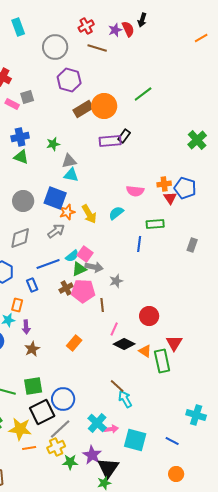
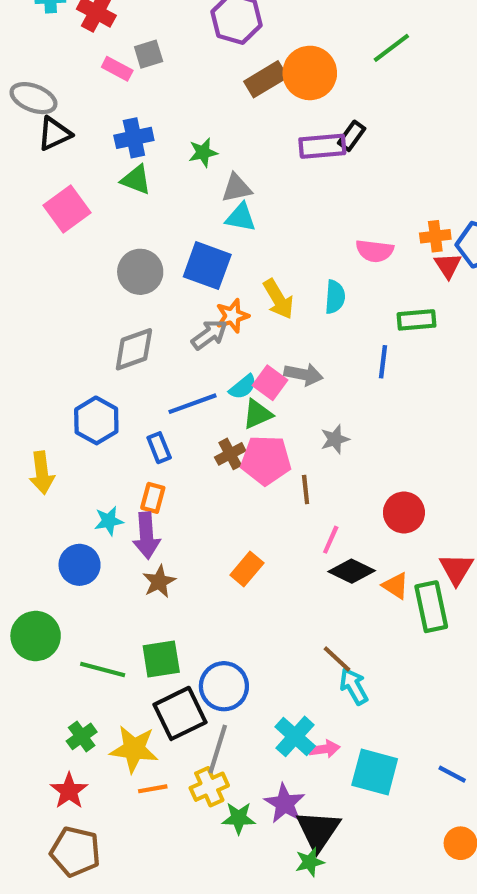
orange star: (67, 212) -> (232, 316), moved
cyan semicircle: (116, 213) -> (335, 297), turned 133
gray arrow: (94, 267) -> (303, 374), moved
orange rectangle: (17, 305) -> (153, 498), moved
purple arrow: (26, 327) -> (147, 536), size x1.5
gray line: (60, 429) -> (218, 749), turned -30

